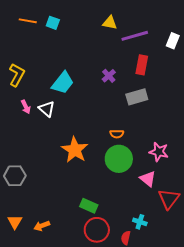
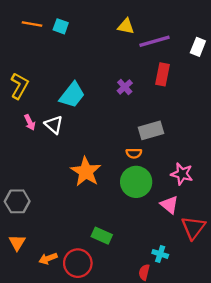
gray rectangle: (137, 97) -> (151, 130), moved
orange triangle: (15, 222) -> (17, 243), moved
red circle: (97, 230) -> (78, 263), moved

